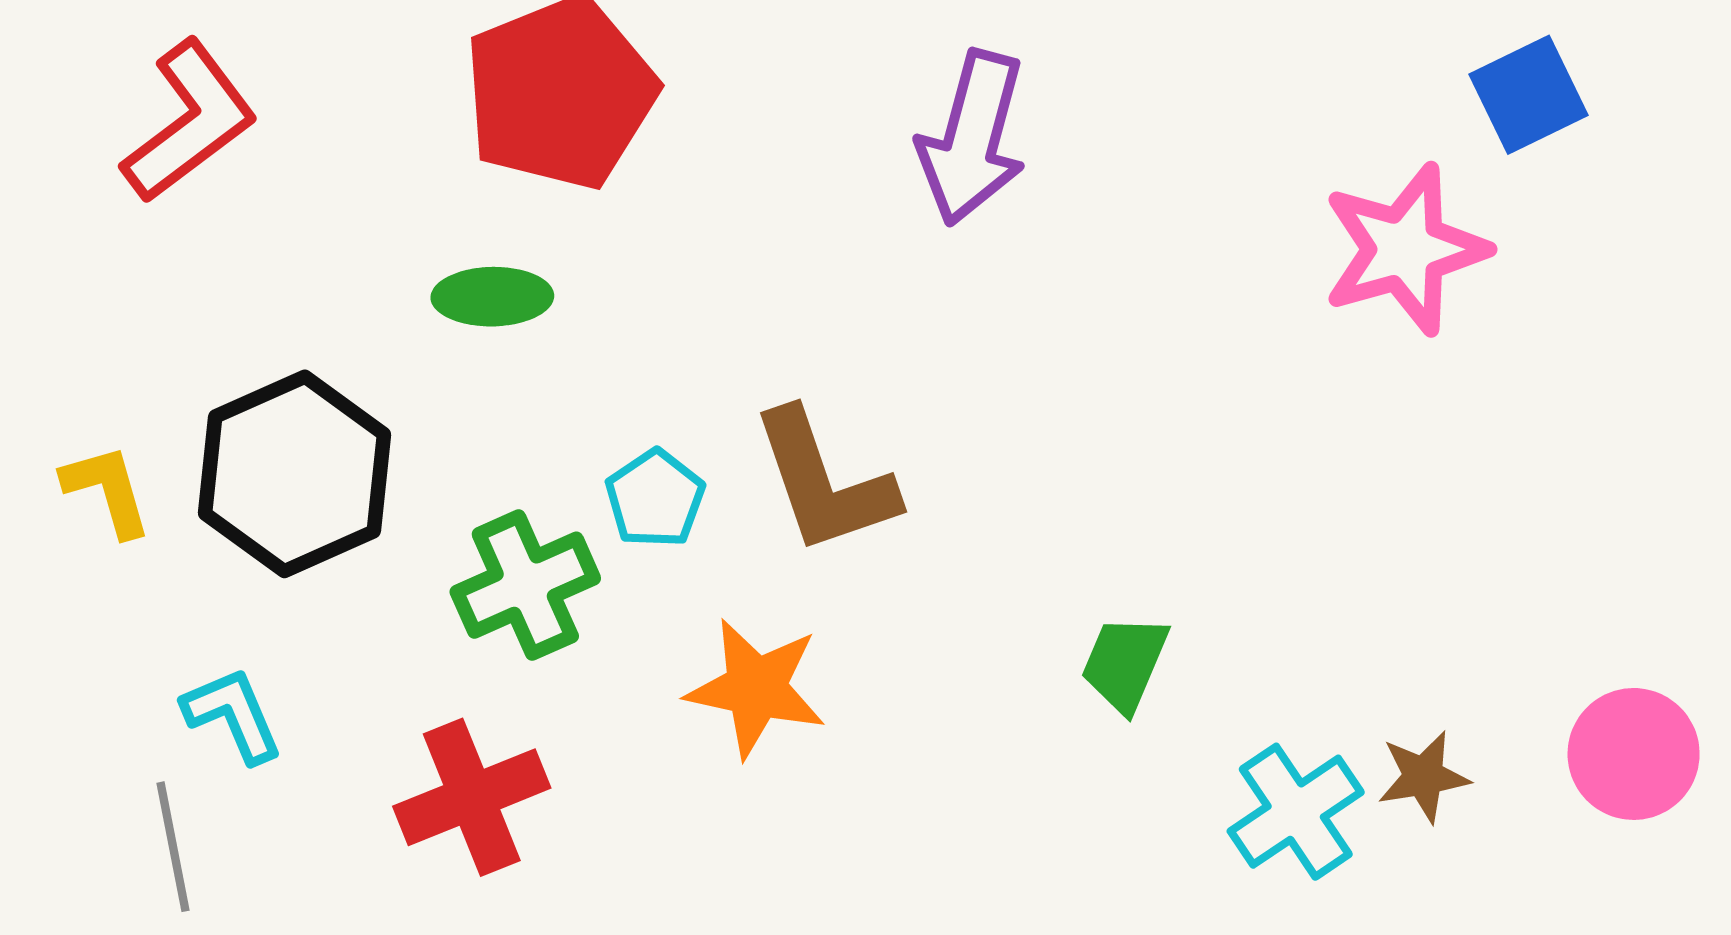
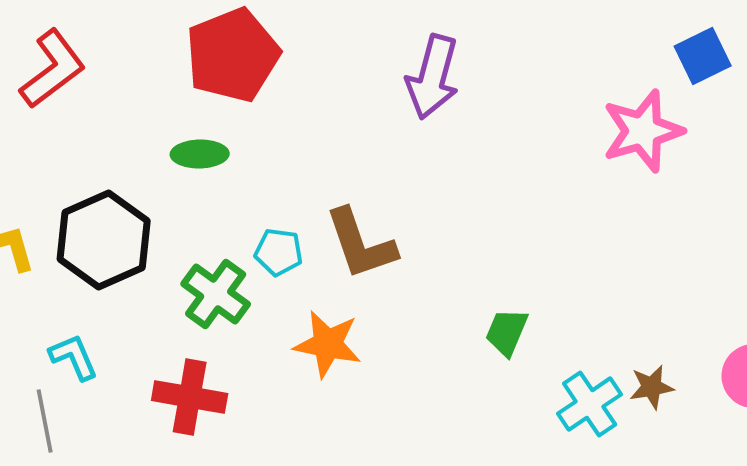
cyan pentagon: (655, 499) -> (279, 252), turned -30
green cross: (525, 585) -> (216, 294), turned -30
red cross: (472, 797) -> (190, 397), turned 32

